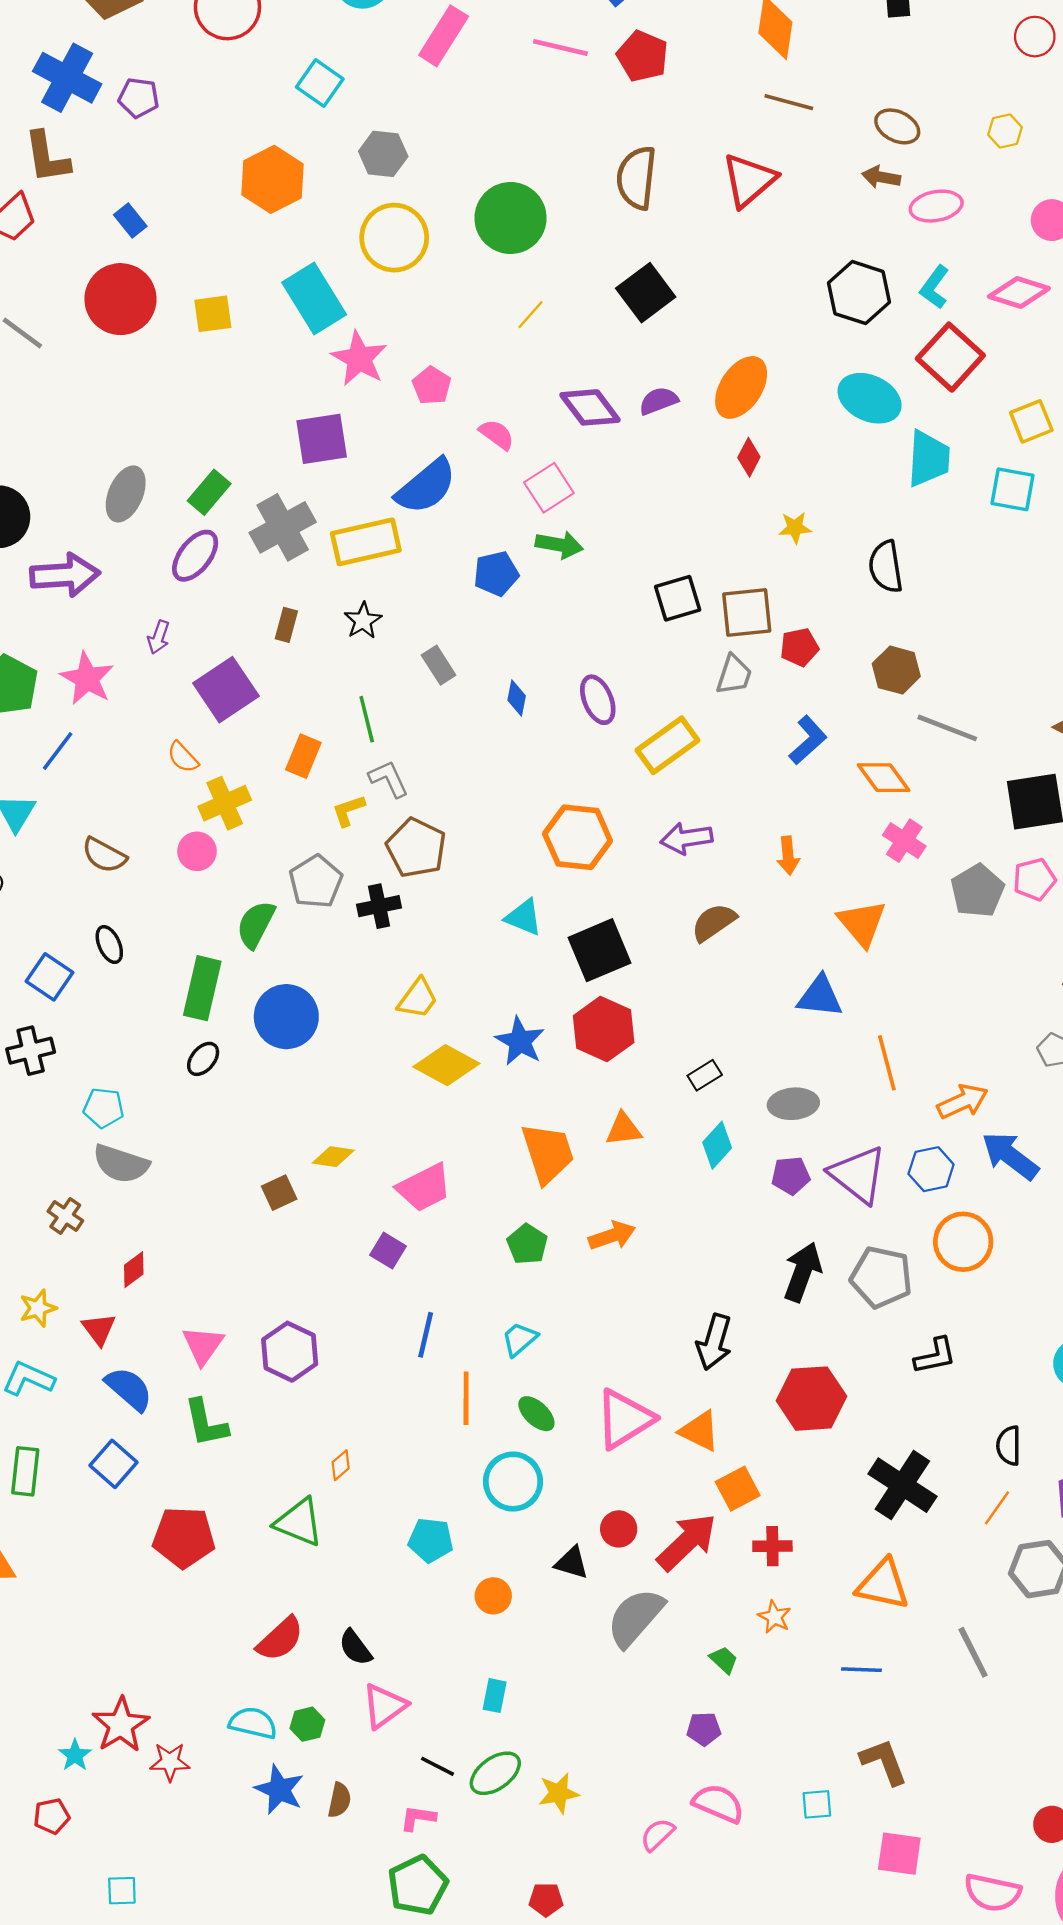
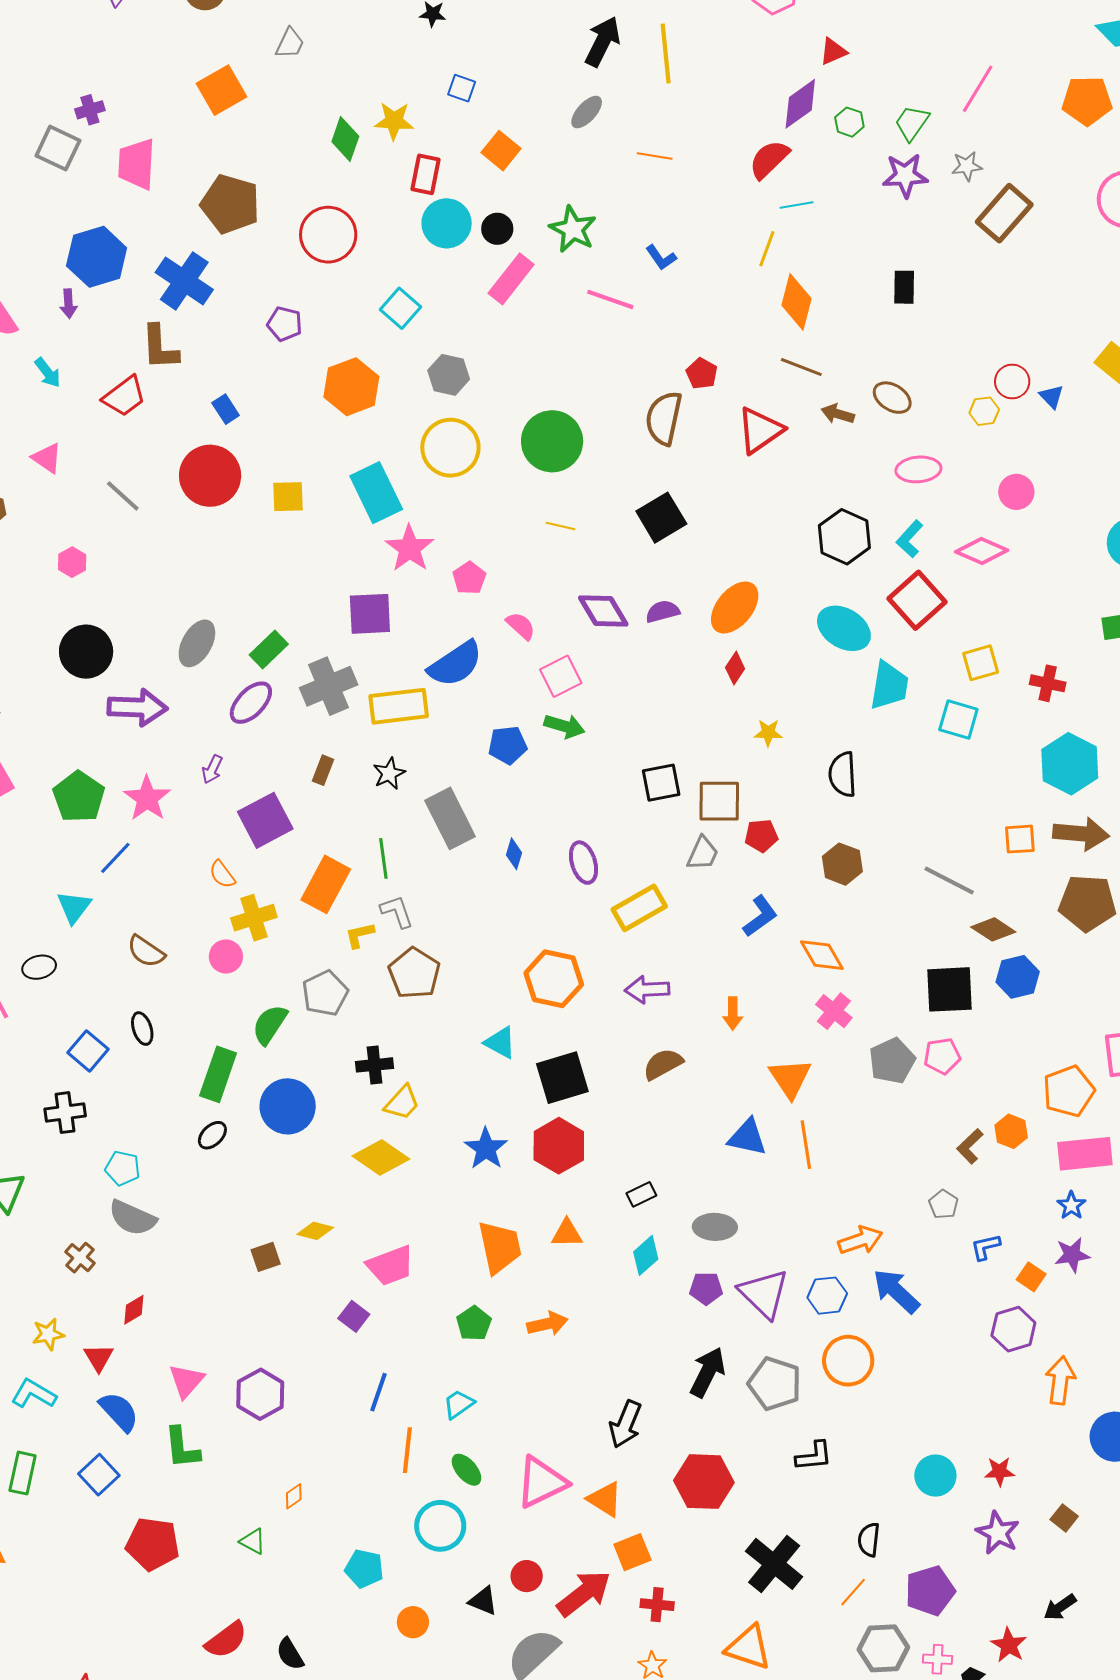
red circle: (1035, 37) -> (1012, 381), moved
red pentagon: (643, 56) -> (702, 374), moved, size x0.7
purple pentagon: (139, 98) -> (285, 324), moved
brown arrow: (881, 177) -> (838, 414), moved
yellow line: (531, 315) -> (560, 526), turned 56
gray rectangle: (439, 665) -> (450, 818), size x1.8
gray line: (947, 728) -> (949, 881), moved
orange rectangle: (303, 756) -> (326, 884), size x1.5
black cross: (379, 906) -> (374, 1065), moved
orange line: (887, 1063) -> (806, 1145), moved
yellow diamond: (446, 1065) -> (381, 1158), moved
green triangle: (299, 1522) -> (253, 1541), size x0.6

